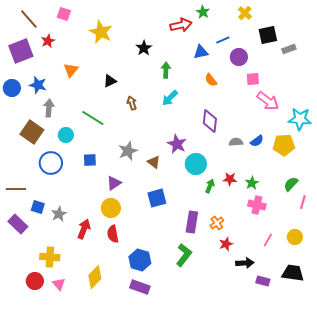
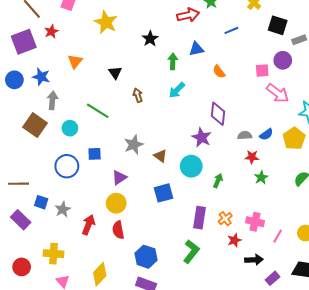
black square: (268, 35) -> (278, 25), turned 30
blue triangle: (201, 52) -> (196, 49), moved
purple circle: (239, 57) -> (283, 60), moved
black triangle: (110, 81) -> (115, 73), turned -40
purple star: (177, 144) -> (202, 137), moved
yellow pentagon: (284, 145) -> (294, 138), turned -30
blue circle: (51, 163) -> (67, 166), moved
cyan circle: (196, 164) -> (191, 166), moved
red star: (230, 179) -> (252, 157), moved
pink cross: (257, 205) -> (255, 222), moved
red circle: (35, 281) -> (22, 267), moved
purple rectangle: (263, 281) -> (272, 278), turned -56

